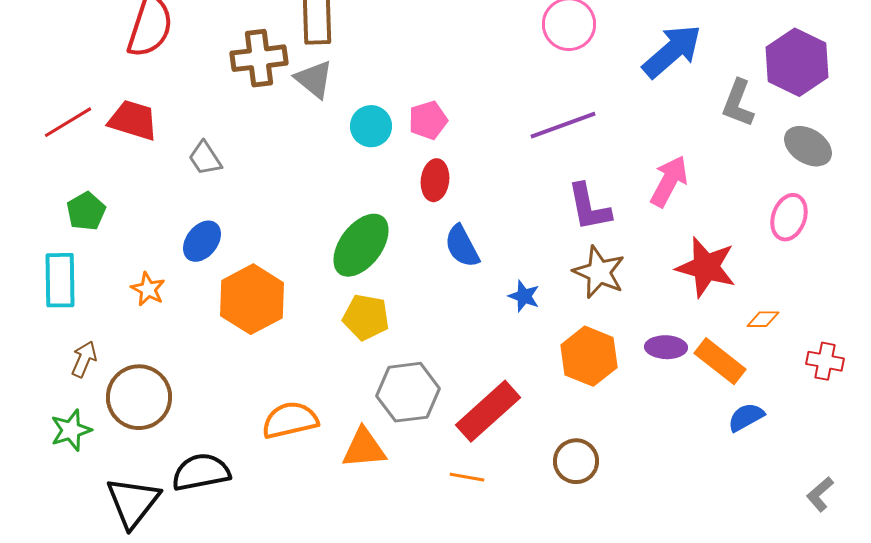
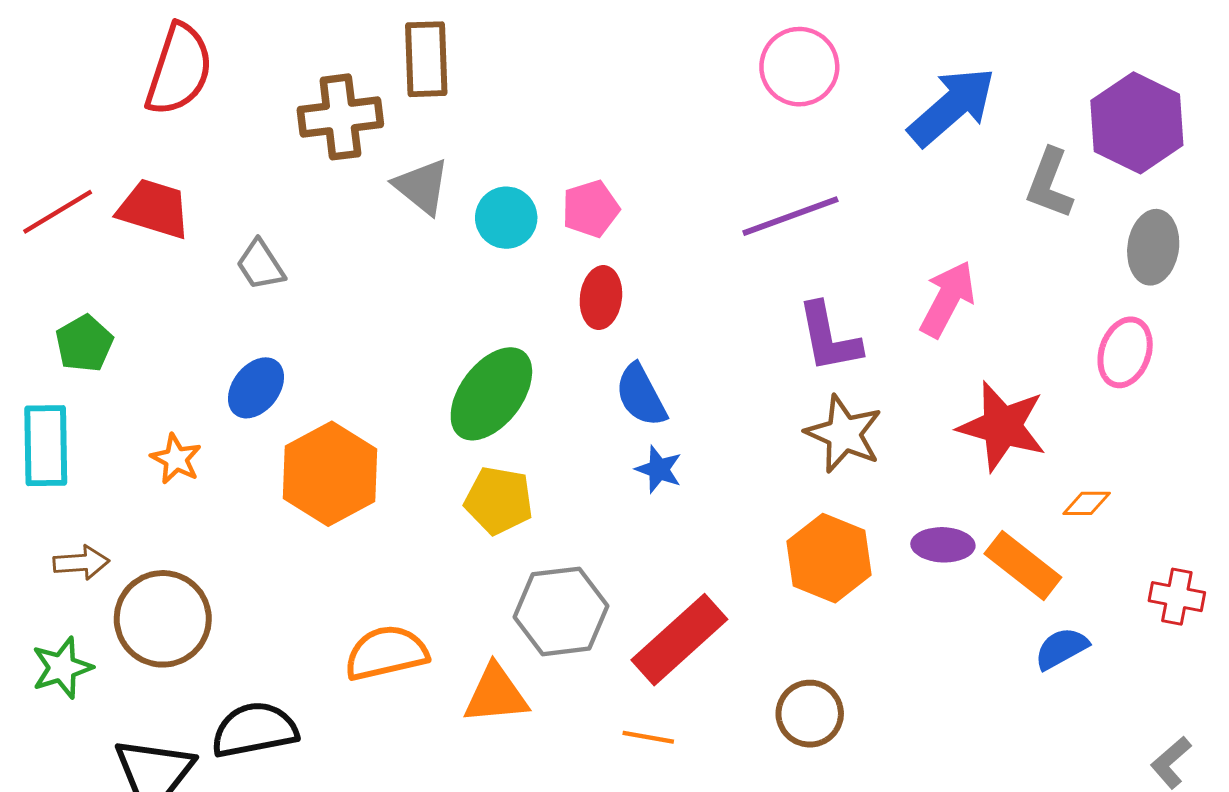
gray triangle: (314, 79) -> (422, 187), moved
gray ellipse: (808, 146) -> (1153, 247), turned 66
blue star: (524, 296) -> (659, 469), moved
brown arrow: (84, 359) -> (81, 563), turned 63
red cross: (825, 361) -> (1177, 597), moved

